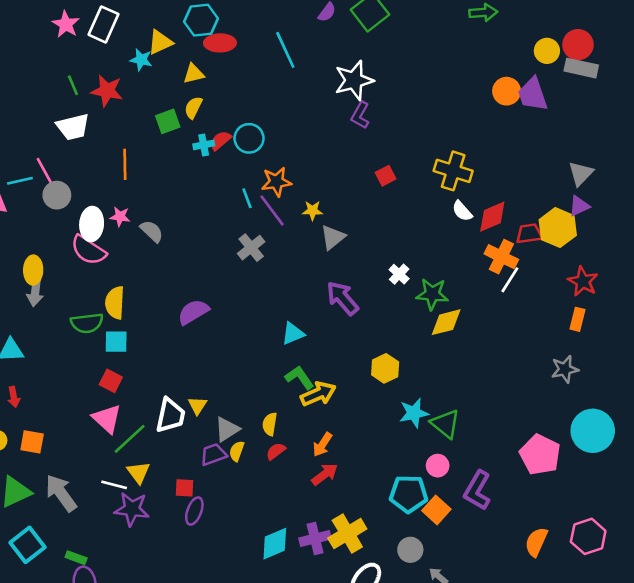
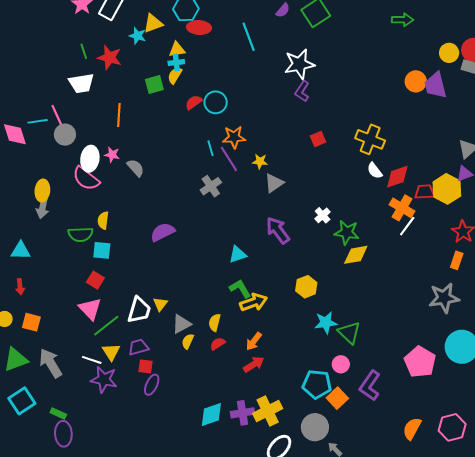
cyan cross: (204, 145) -> (176, 63), moved
yellow semicircle: (115, 303) -> (103, 220), size x0.7
gray star: (565, 369) -> (444, 298), size x1.4
purple trapezoid: (213, 454) -> (138, 347), moved
gray circle: (410, 550) -> (315, 427), size x1.4

